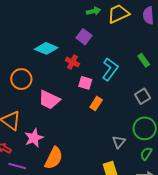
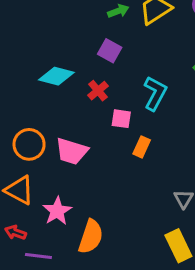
red cross: (72, 62) -> (98, 91), turned 32
orange circle: (21, 79) -> (29, 144), moved

